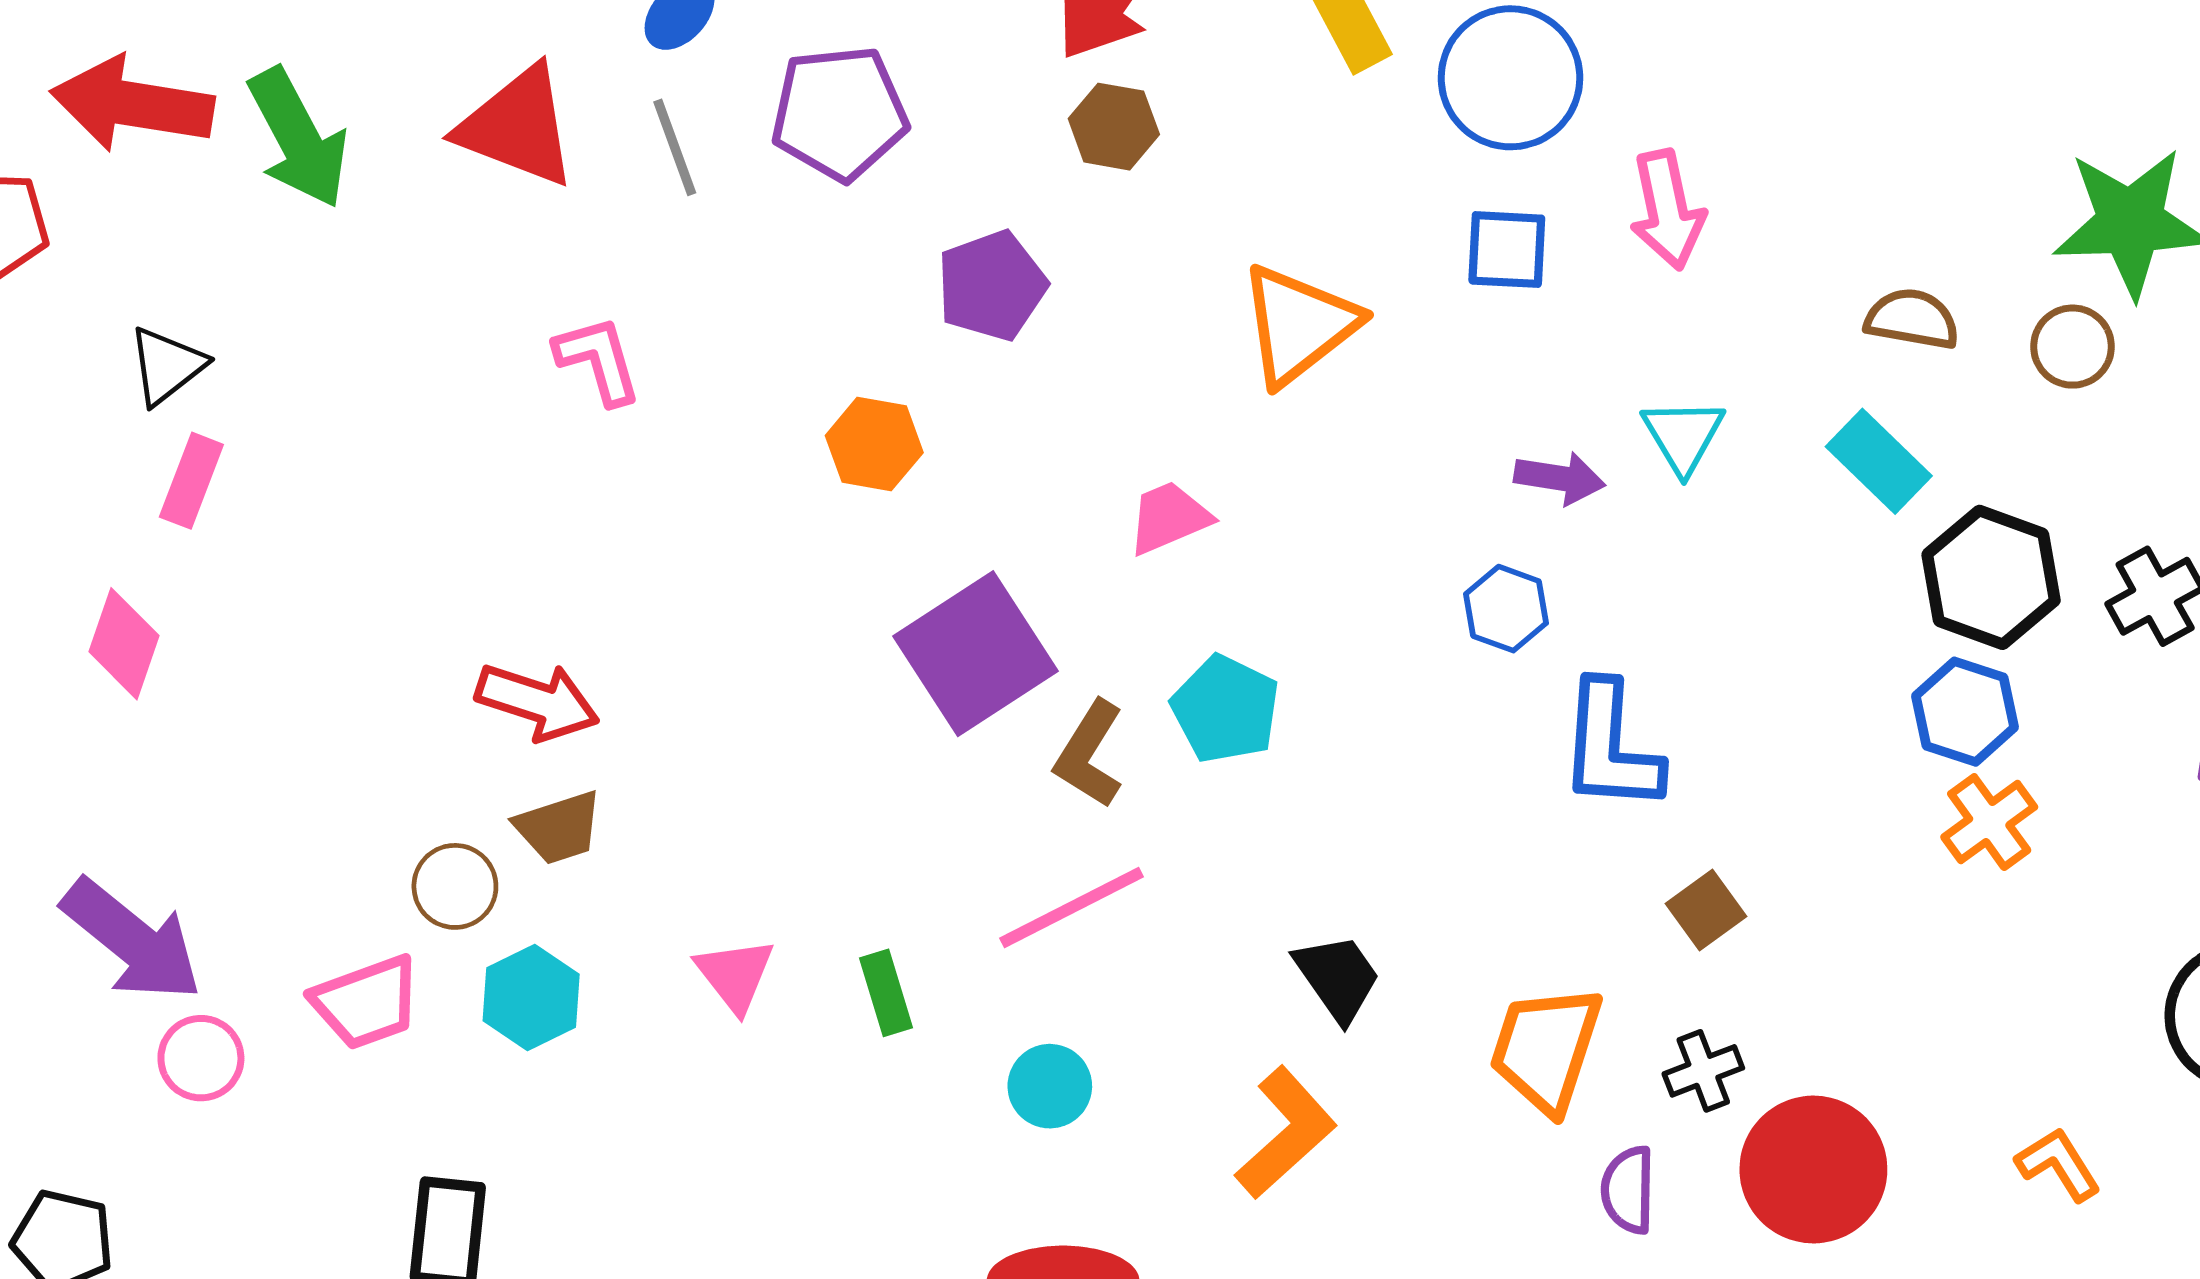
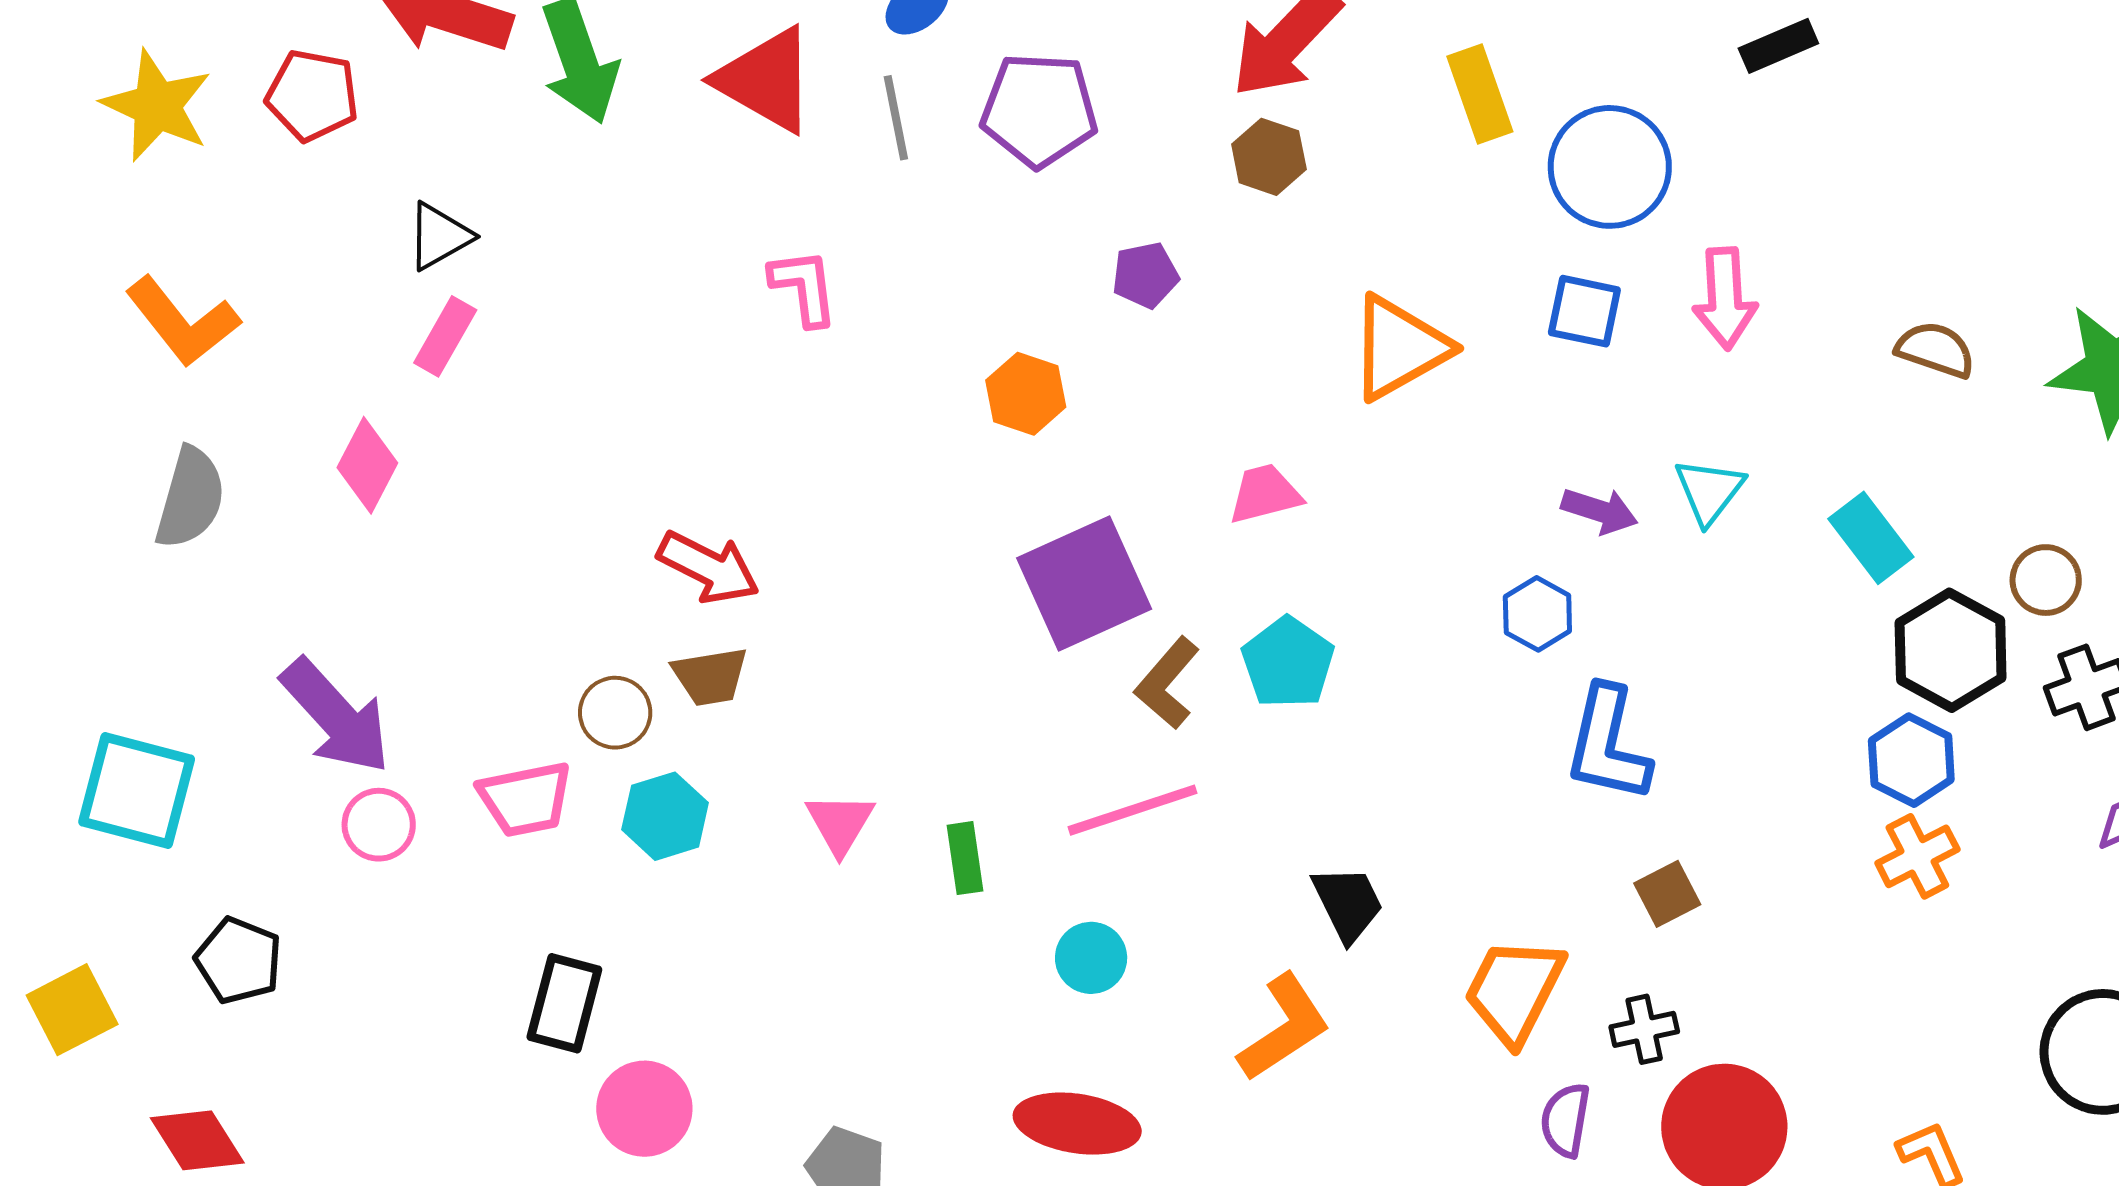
purple pentagon: (992, 286) -> (1145, 275), size x0.7
brown semicircle: (1912, 319) -> (1935, 350), moved
brown circle: (2073, 347) -> (2046, 580), moved

